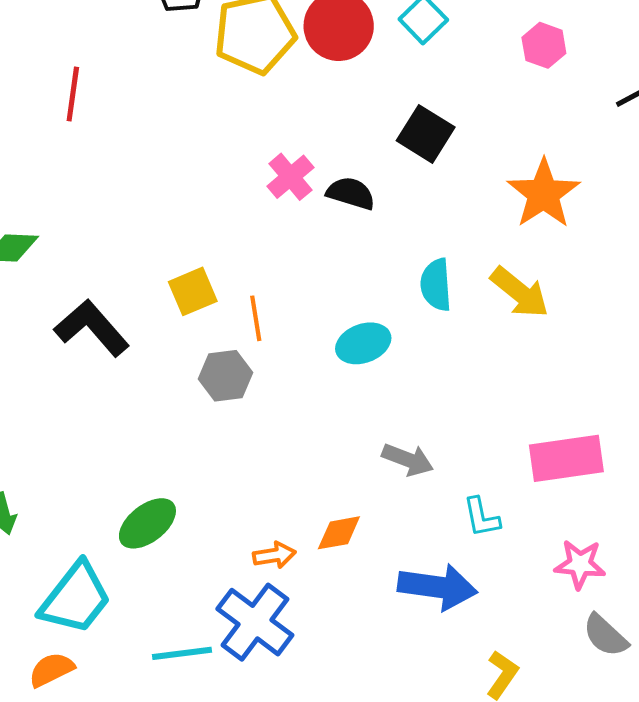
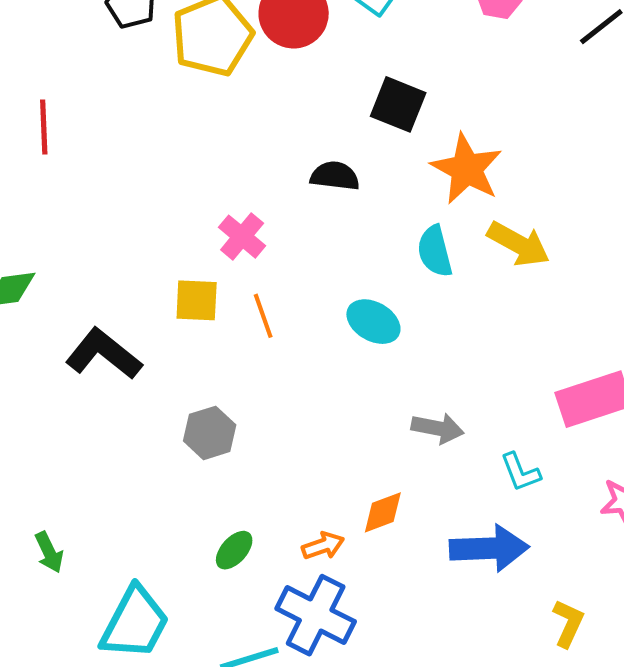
pink cross: (290, 177) -> (242, 237), moved
orange star: (544, 194) -> (467, 169), moved
yellow square: (193, 291) -> (197, 300), turned 36
cyan ellipse: (363, 343) -> (373, 322), turned 60
gray hexagon: (225, 376) -> (210, 433), moved
green ellipse: (147, 523) -> (234, 550), moved, size x0.7

